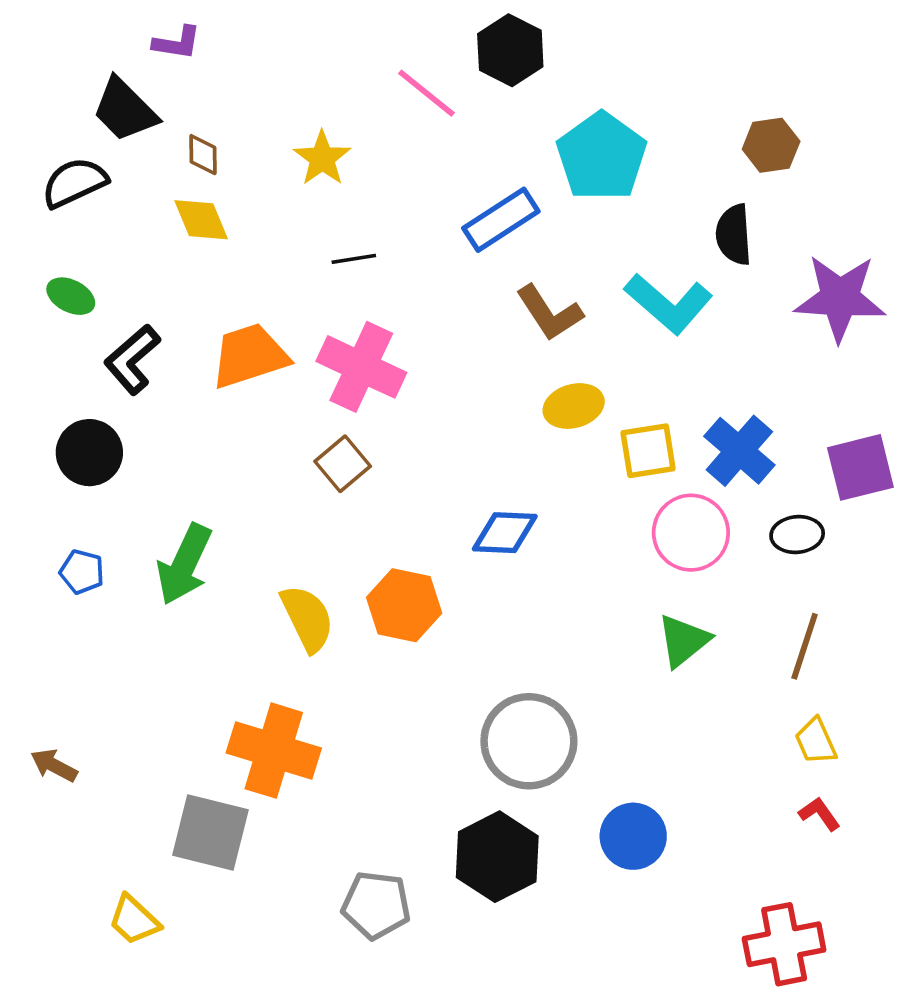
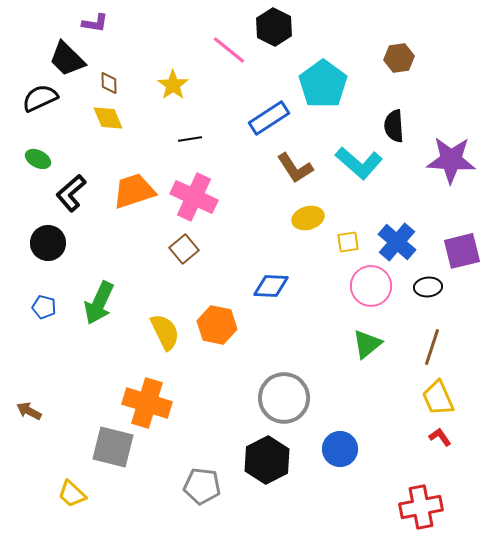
brown hexagon: (771, 145) -> (399, 58), moved
yellow square: (648, 451) -> (348, 242), size x0.7
yellow trapezoid: (816, 741) -> (438, 398), size x1.4

